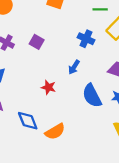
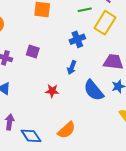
blue cross: (86, 39) -> (77, 39), turned -35
blue diamond: (28, 121) -> (31, 136), moved

